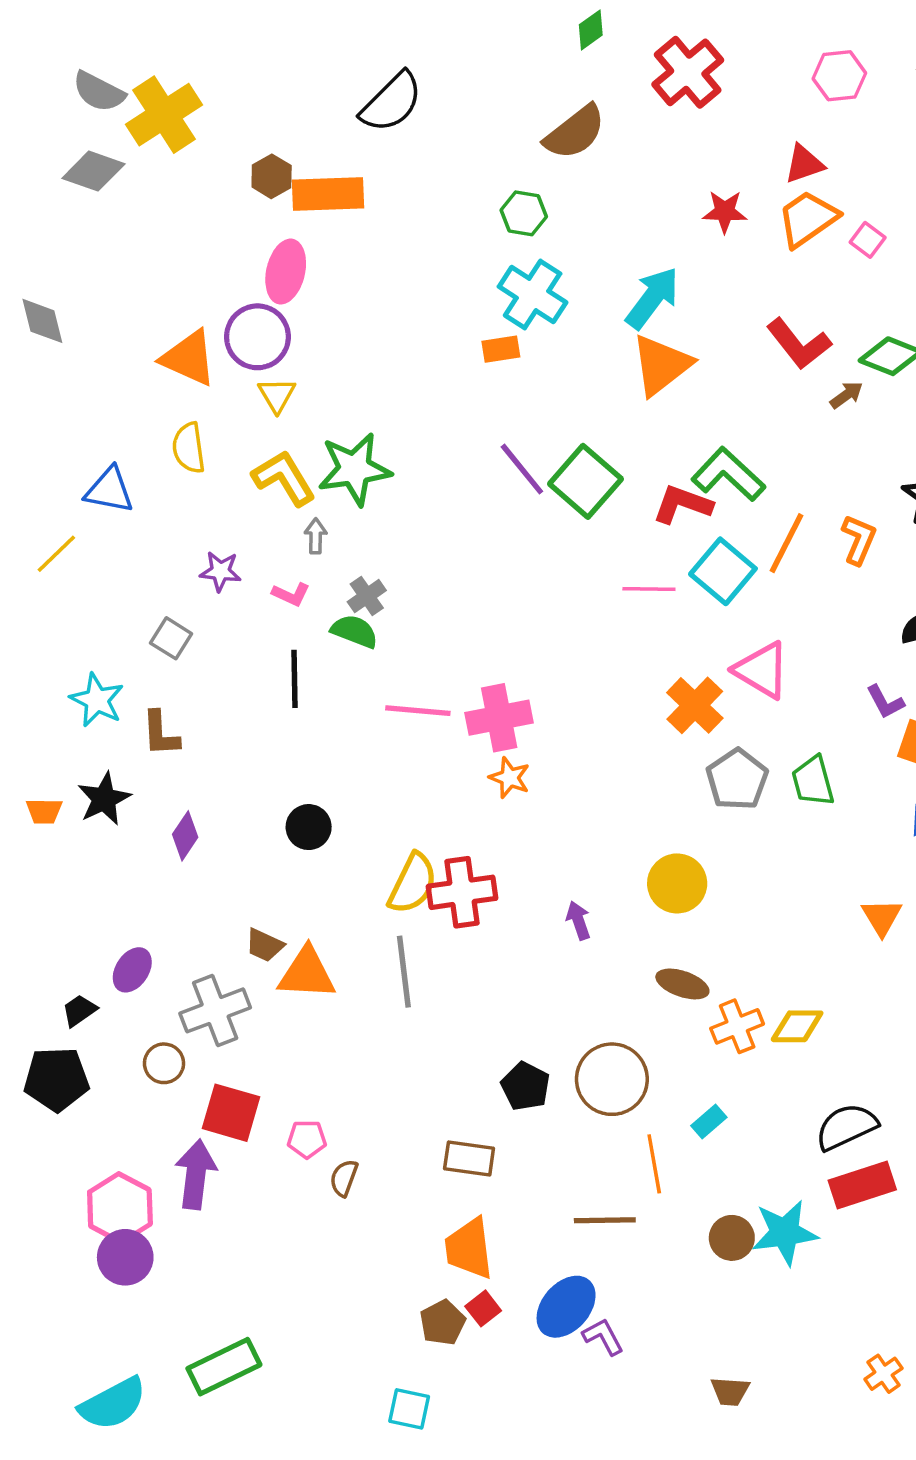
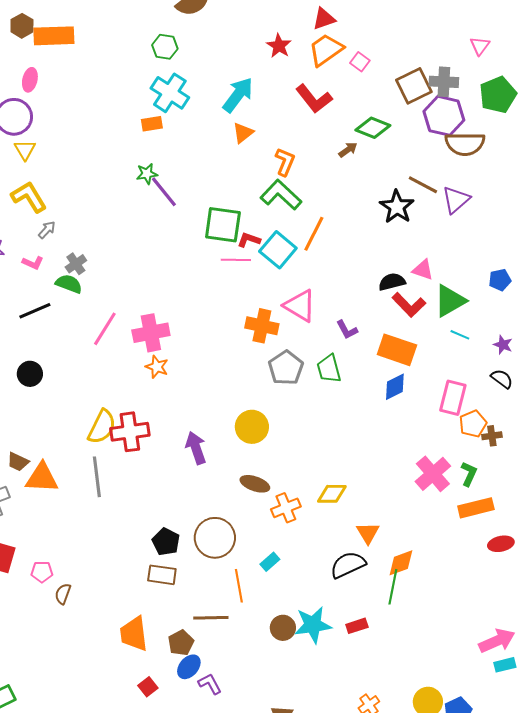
red star: (725, 212) -> (279, 46), turned 30
pink ellipse: (286, 272) -> (30, 80), size x0.7
red L-shape: (799, 344) -> (314, 99), moved
orange triangle: (661, 365) -> (243, 133), size x0.6
green star: (354, 469) -> (147, 174), moved, size x0.5
green square: (585, 481) -> (223, 225), moved, turned -33
red L-shape: (682, 504) -> (249, 240), moved, size x0.7
gray arrow: (316, 536) -> (47, 230), turned 42
orange L-shape: (859, 540) -> (285, 162), moved
black line: (294, 679) -> (35, 311), turned 68
purple L-shape: (885, 702) -> (347, 330), moved
orange cross: (695, 705) -> (262, 326), turned -32
pink line: (418, 711) -> (105, 329), turned -63
black circle: (309, 827) -> (30, 374), moved
orange triangle: (882, 917) -> (368, 533), moved
purple arrow: (578, 921) -> (196, 448), size x1.5
yellow diamond: (797, 1026) -> (332, 494), moved
brown rectangle: (469, 1159) -> (162, 575), moved
red rectangle: (862, 1185) -> (357, 626), moved, size x0.6
blue ellipse: (566, 1307) -> (189, 667), size x0.7
red square: (483, 1308) -> (148, 687), moved
brown pentagon: (443, 1323) -> (181, 643), moved

